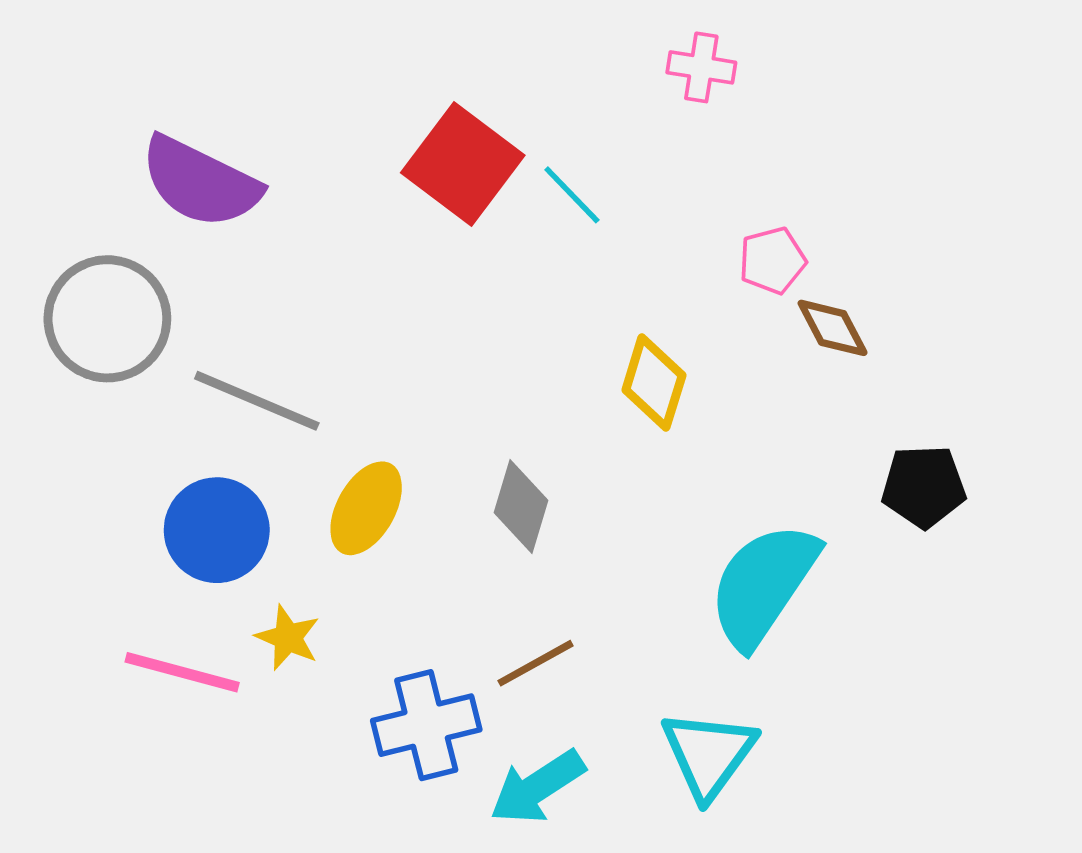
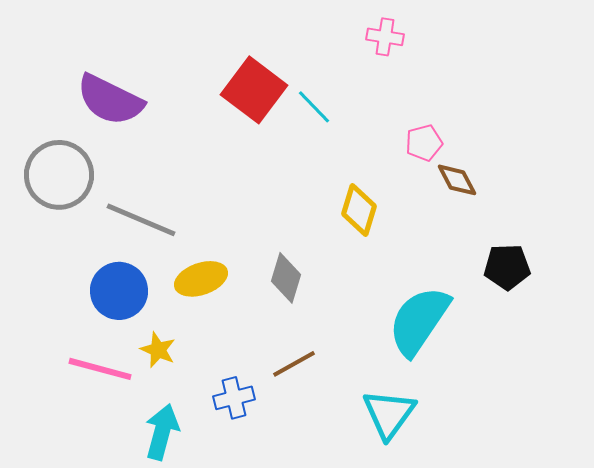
yellow ellipse: (366, 508) -> (201, 279), turned 42
blue cross: (426, 725) -> (234, 398), size x0.7
cyan arrow: (537, 787) -> (162, 432), moved, turned 138

